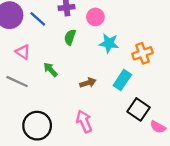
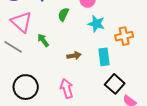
pink triangle: (23, 52) -> (21, 22), size x1.6
cyan rectangle: (122, 80) -> (104, 57), turned -48

